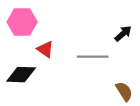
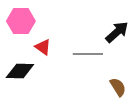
black arrow: (123, 34) -> (117, 32), size x1.4

